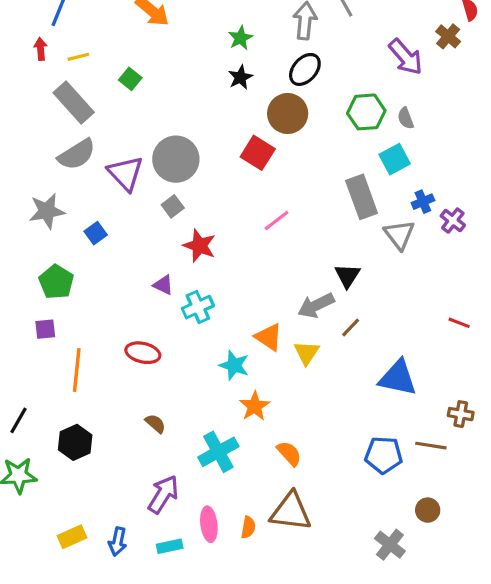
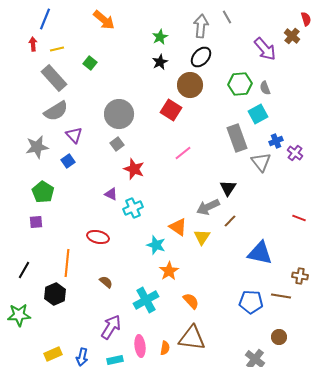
purple triangle: (126, 173) -> (74, 135), moved, size x0.7
orange line: (77, 370) -> (67, 263), moved
black line: (19, 420) -> (24, 270), moved

